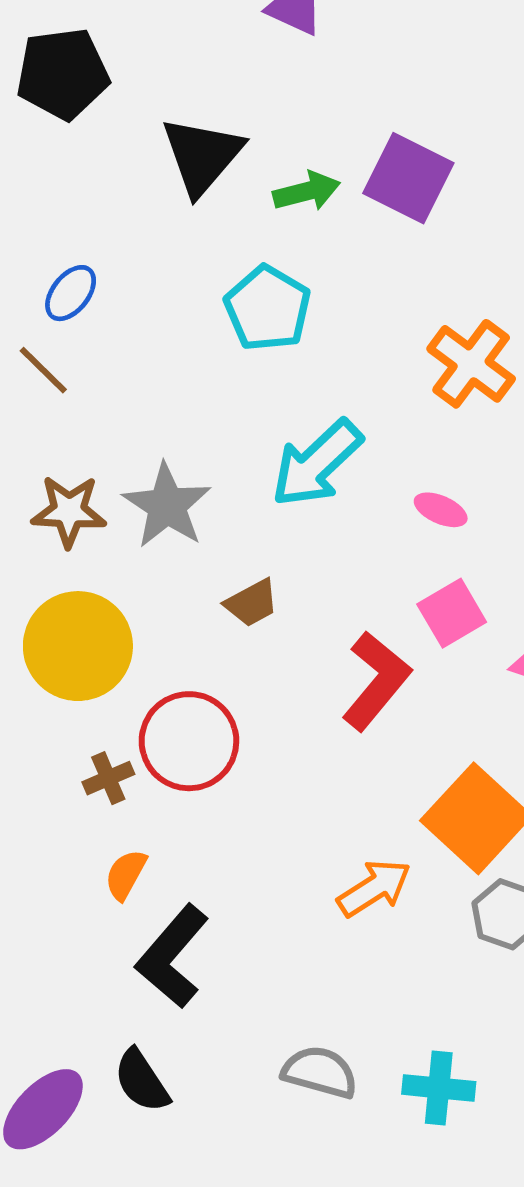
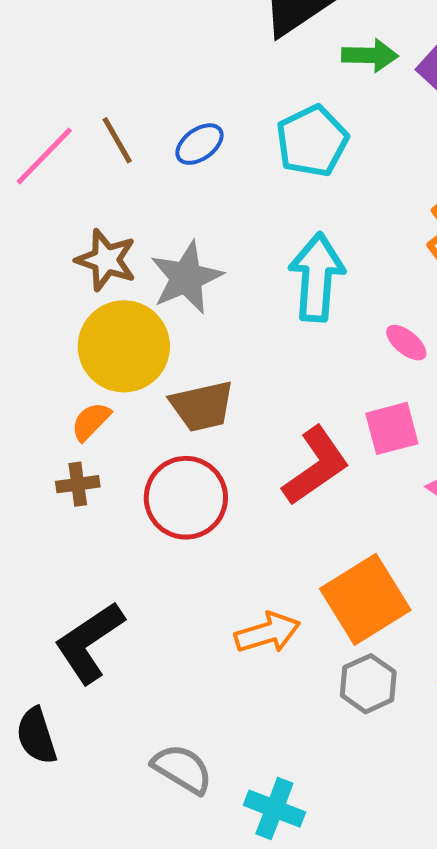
blue ellipse: (71, 293) -> (199, 144), moved
cyan arrow: (317, 463) -> (317, 277), turned 122
brown trapezoid: (252, 603) -> (202, 406), moved, size x1.4
yellow circle: (78, 646) -> (124, 346), moved
red circle: (189, 741) -> (186, 498), moved
orange semicircle: (126, 875) -> (91, 421), moved

